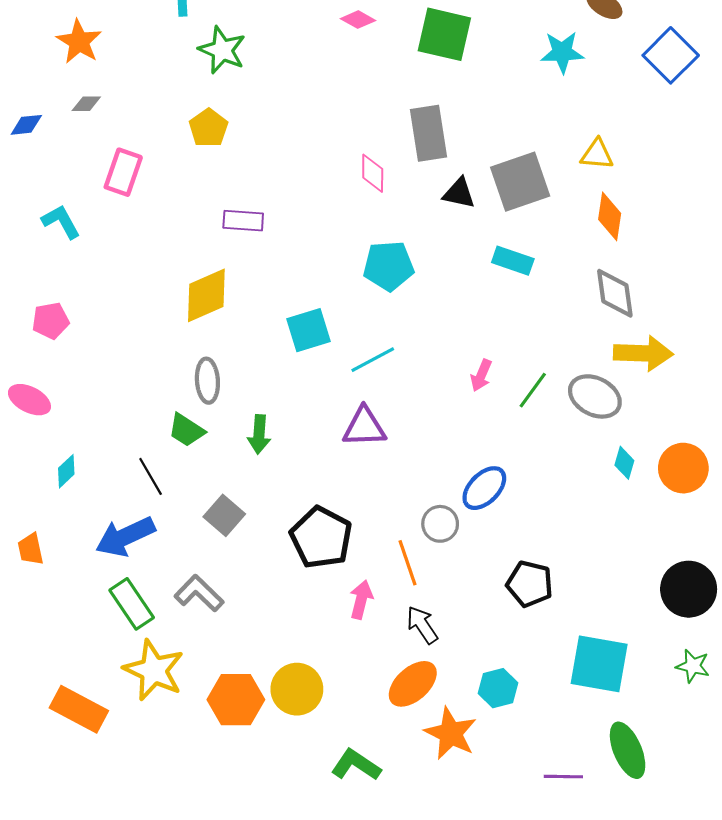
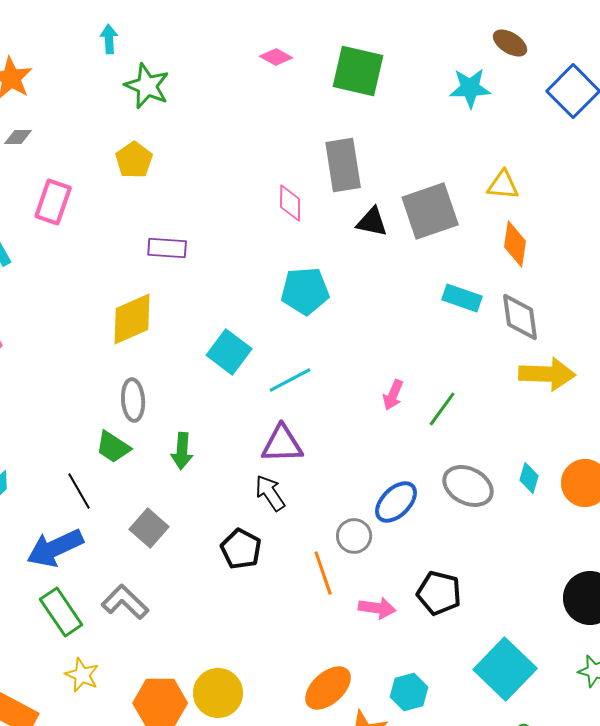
cyan rectangle: (513, 261) -> (462, 298), moved
cyan square: (309, 330) -> (229, 352), turned -36
gray ellipse: (595, 396) -> (468, 486), moved
black pentagon: (321, 538) -> (241, 549), size x0.7
pink arrow: (361, 600) -> (377, 608), moved, turned 84
black arrow: (422, 625) -> (270, 493), moved
cyan square: (599, 664) -> (505, 669), turned 34
yellow star: (154, 670) -> (82, 675), size x0.6

